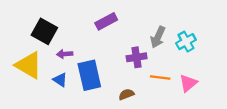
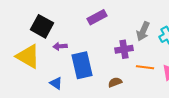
blue triangle: (60, 80) -> (56, 83), moved

